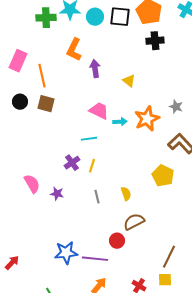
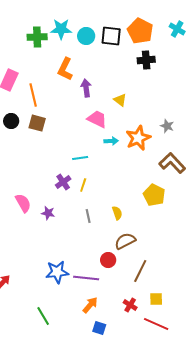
pink trapezoid: (99, 111) -> (97, 119), moved
brown line: (169, 257) -> (140, 271), moved

